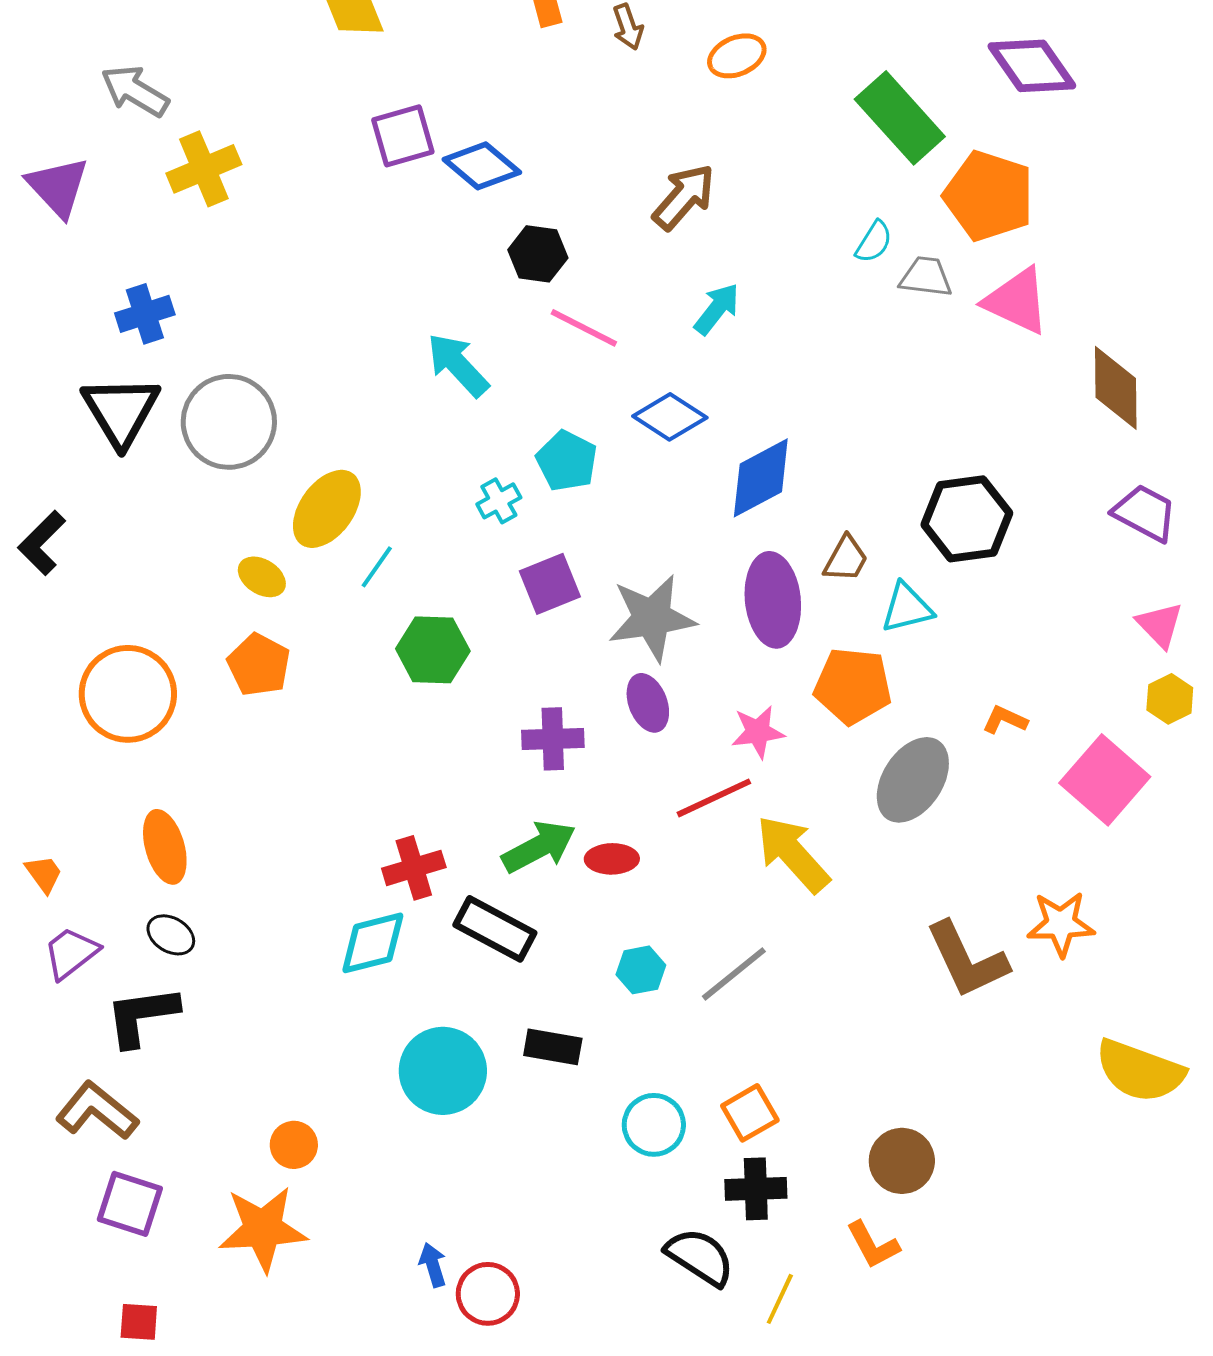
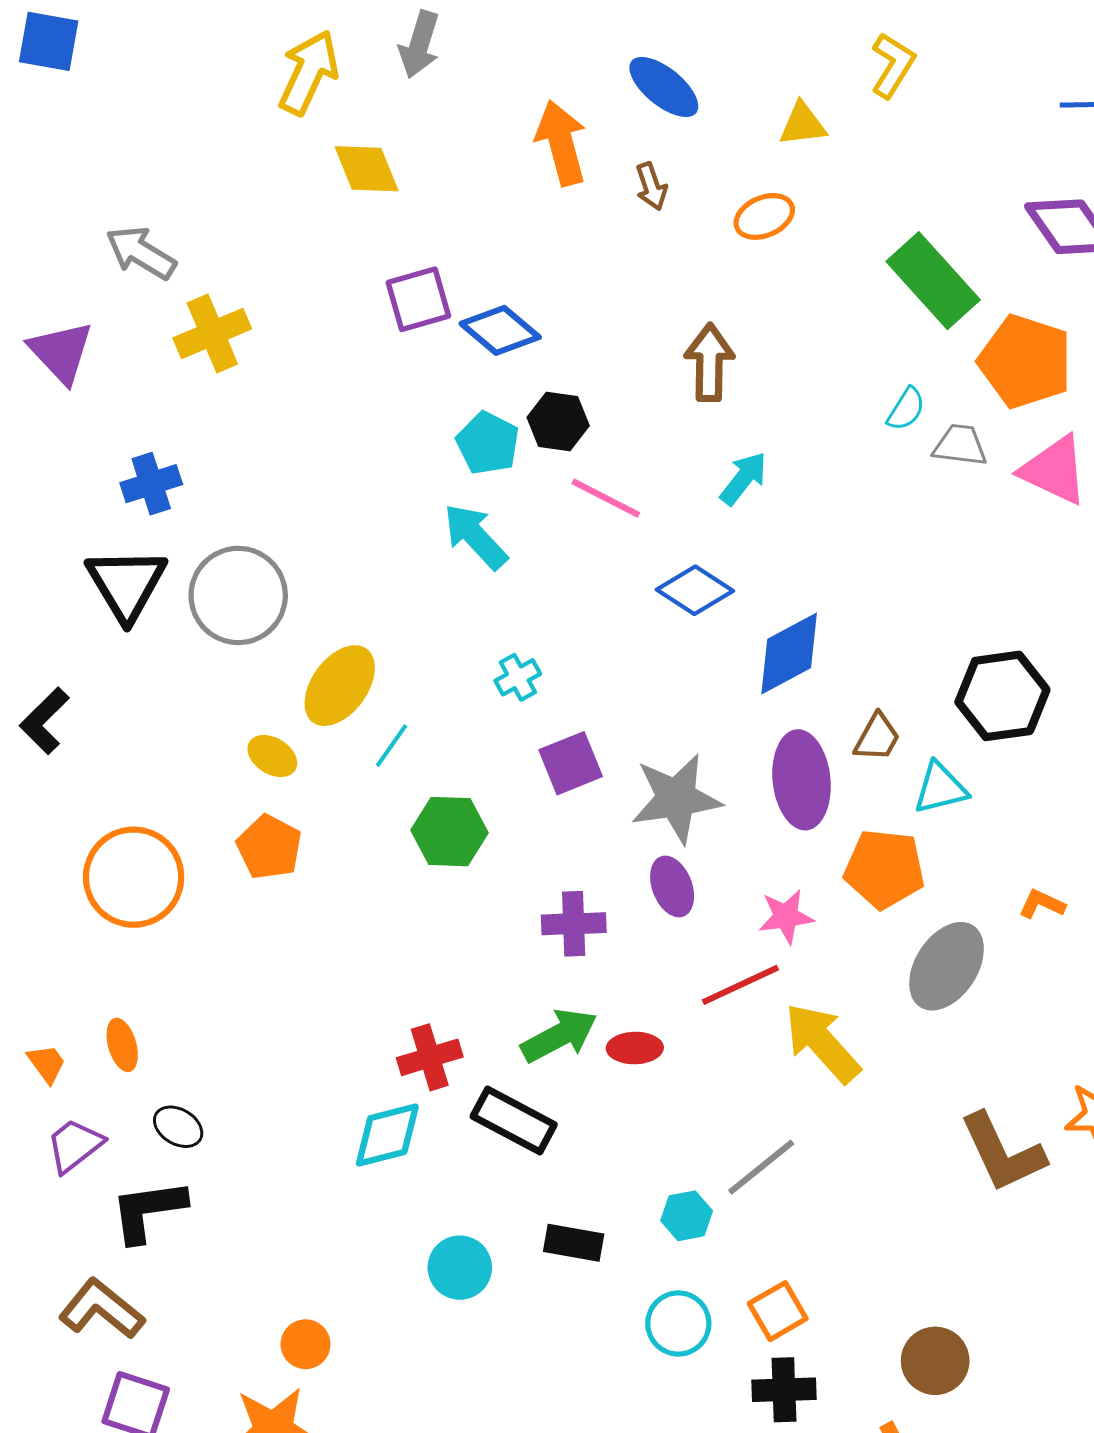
brown arrow: (684, 197) -> (709, 362), turned -40
cyan pentagon: (567, 461) -> (488, 443), moved
orange ellipse: (165, 847) -> (122, 1045), moved, size x0.7
cyan hexagon: (641, 970) -> (687, 1216), moved
cyan circle: (443, 1071) -> (460, 1268), size x0.7

